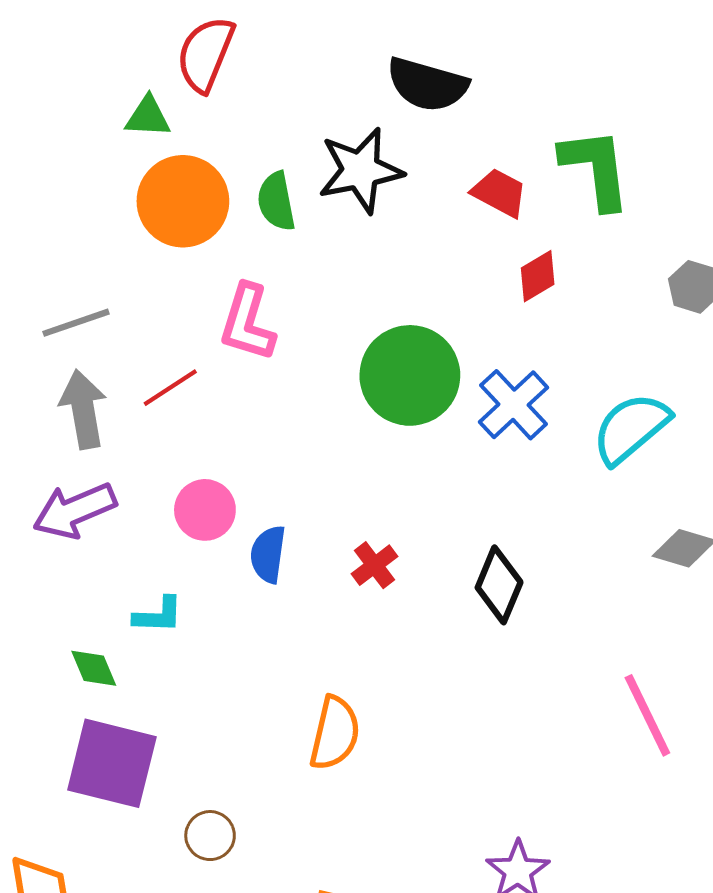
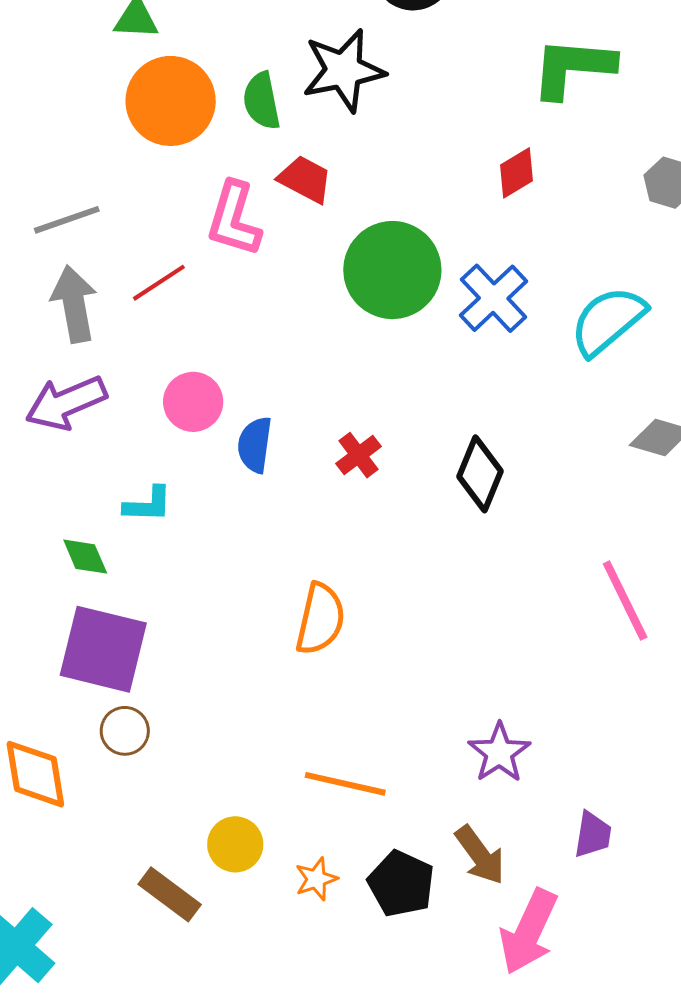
green L-shape: (596, 168) -> (573, 68), turned -78
red trapezoid: (499, 193) -> (305, 179), moved
brown circle: (210, 836) -> (125, 731), moved

